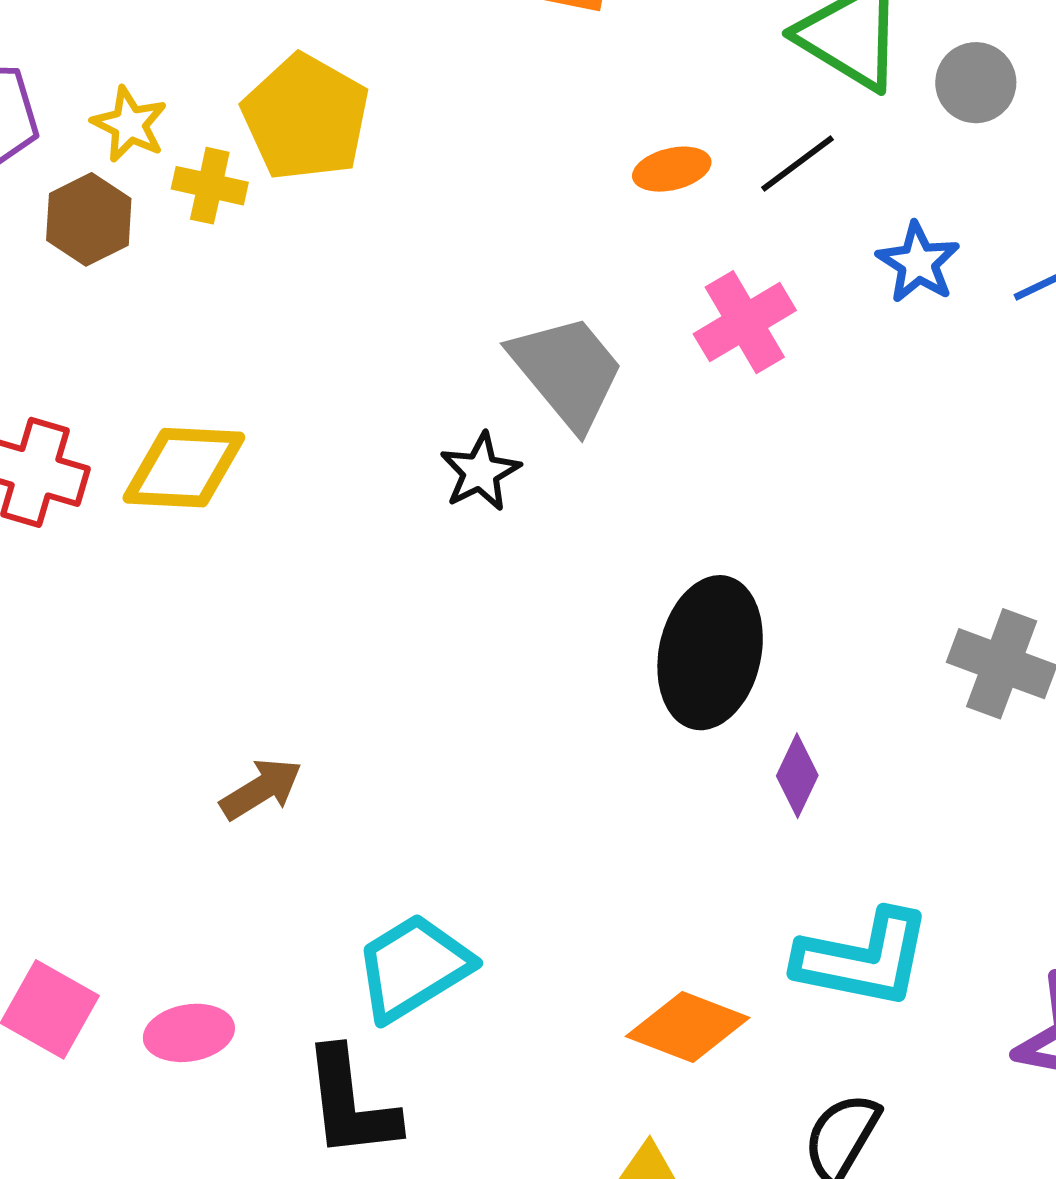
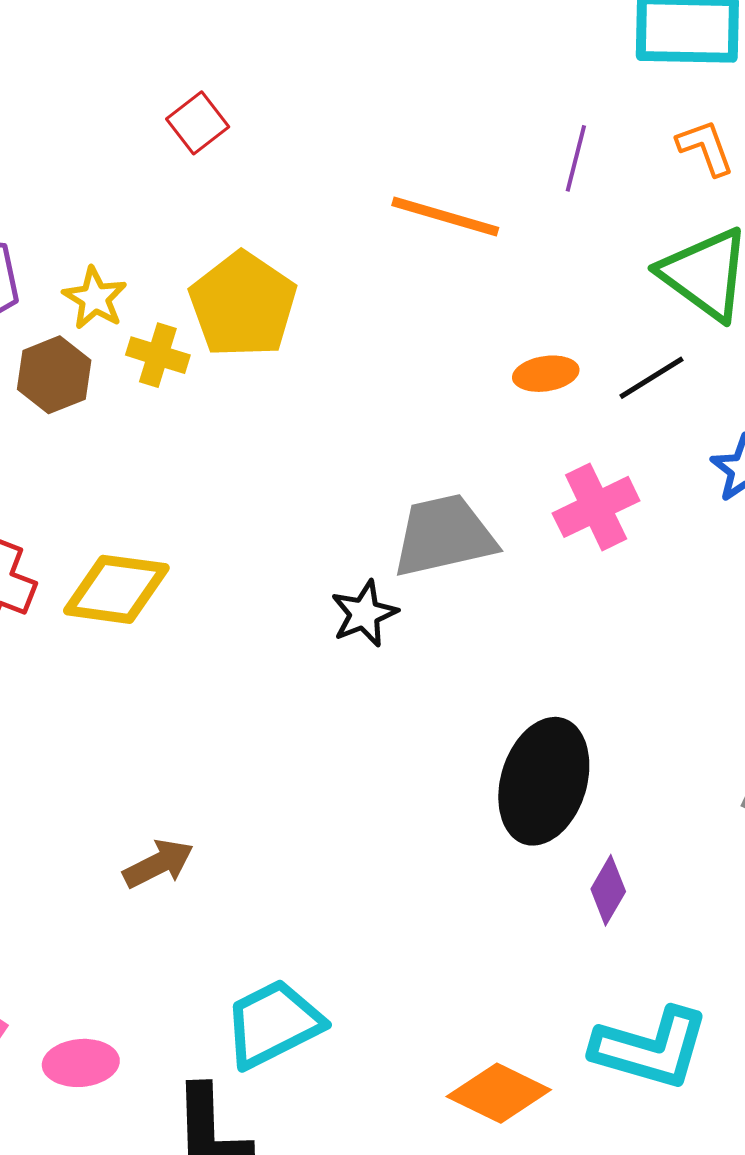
gray trapezoid: (567, 371) -> (444, 536), turned -68

